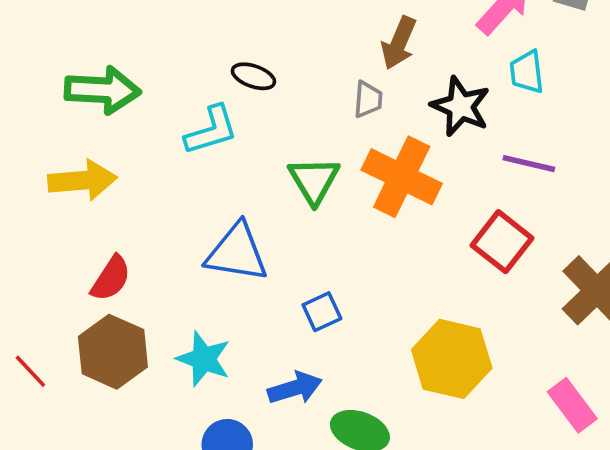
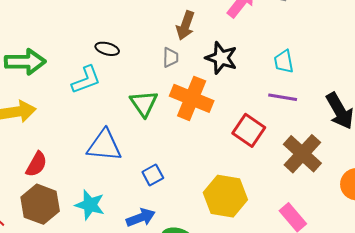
cyan trapezoid: (527, 72) -> (284, 62), moved
purple line: (529, 164) -> (283, 97), moved

